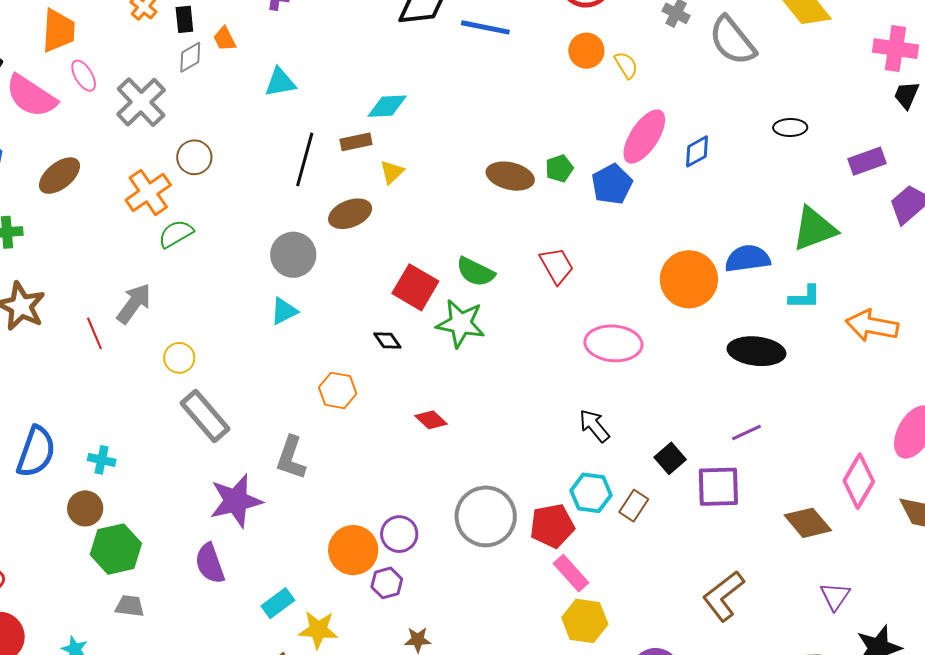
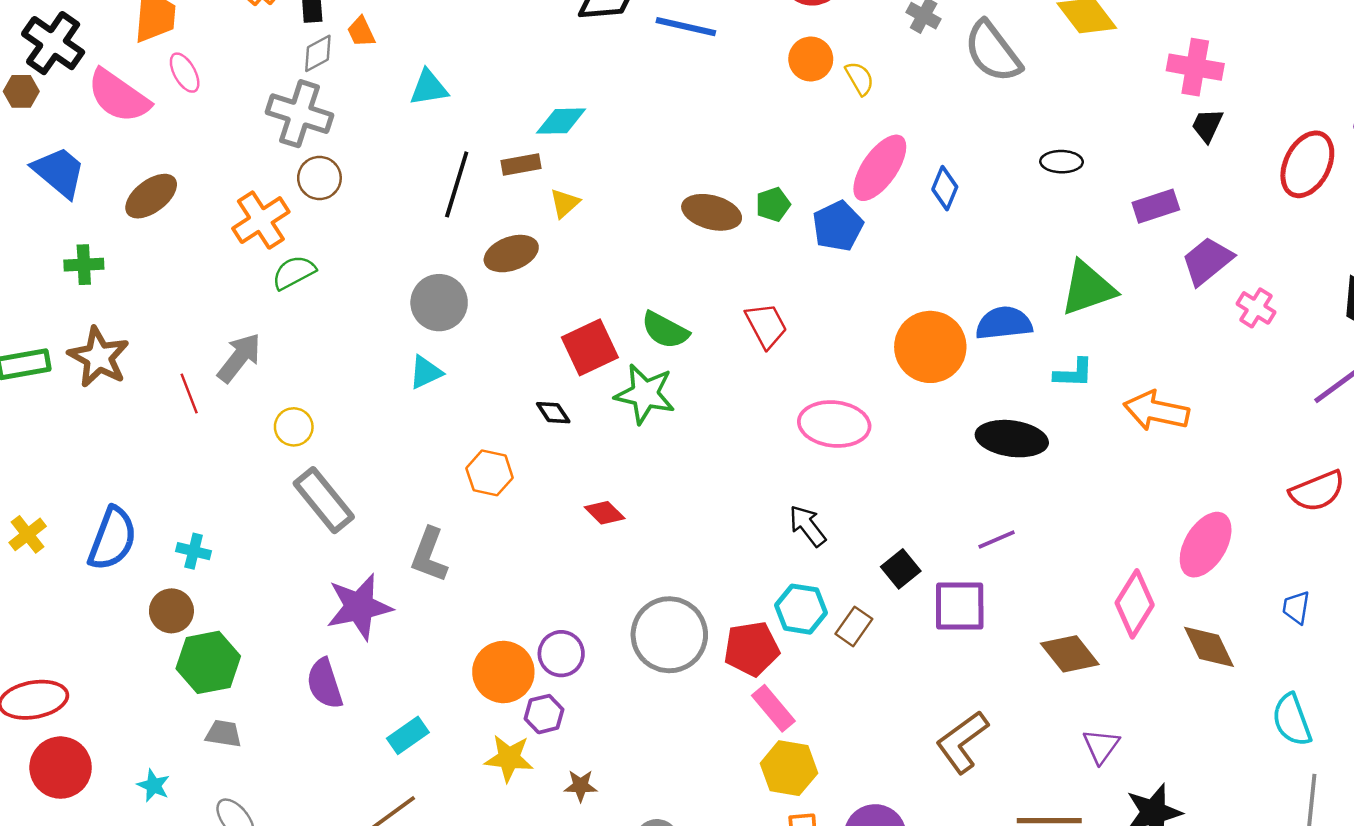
gray cross: (141, 102) -> (299, 114), moved, turned -30
blue diamond: (697, 151) -> (945, 188), turned -40
red square: (415, 287) -> (590, 347), turned 33
yellow star: (318, 630) -> (509, 758), moved

